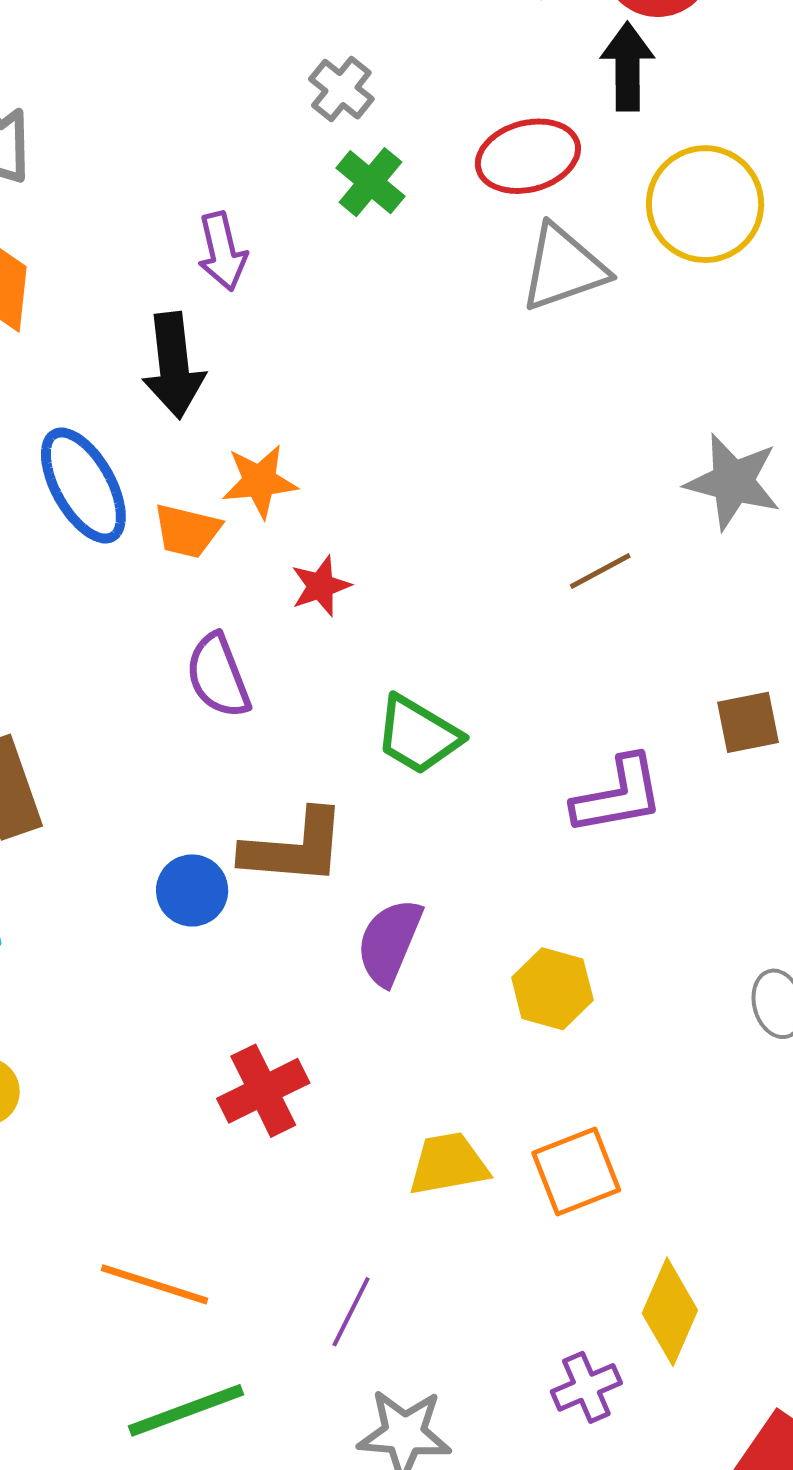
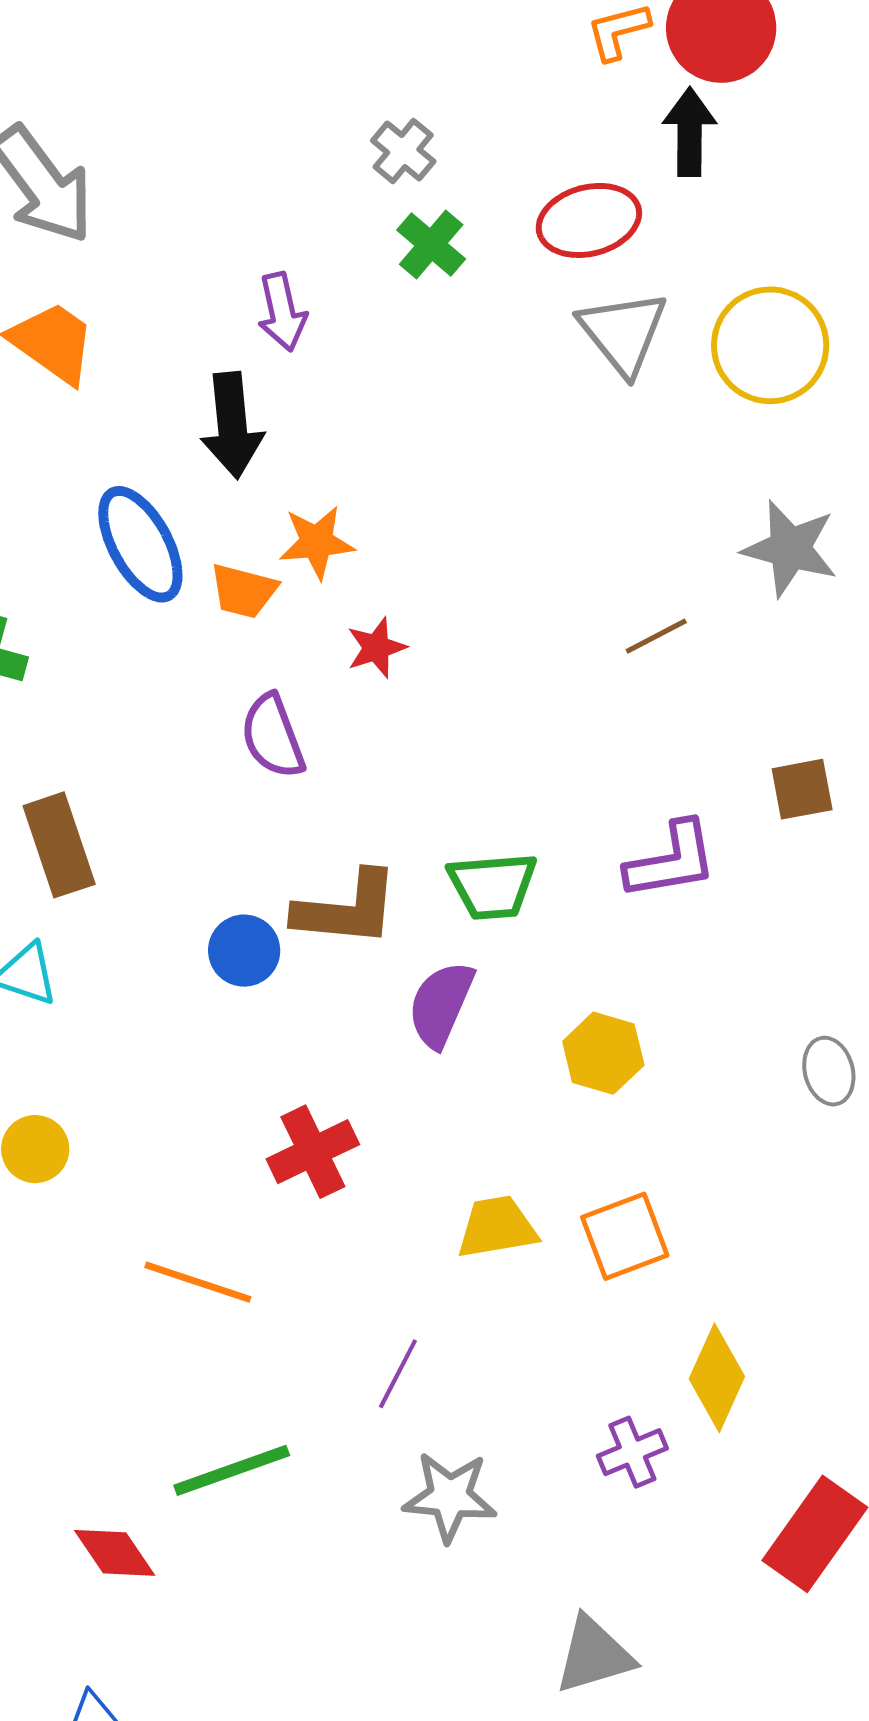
yellow circle: (705, 204) -> (770, 345), moved
gray triangle: (563, 268) -> (623, 333), turned -50
green trapezoid: (418, 735) -> (493, 886), moved, turned -36
orange line: (154, 1284) -> (198, 1282), moved

